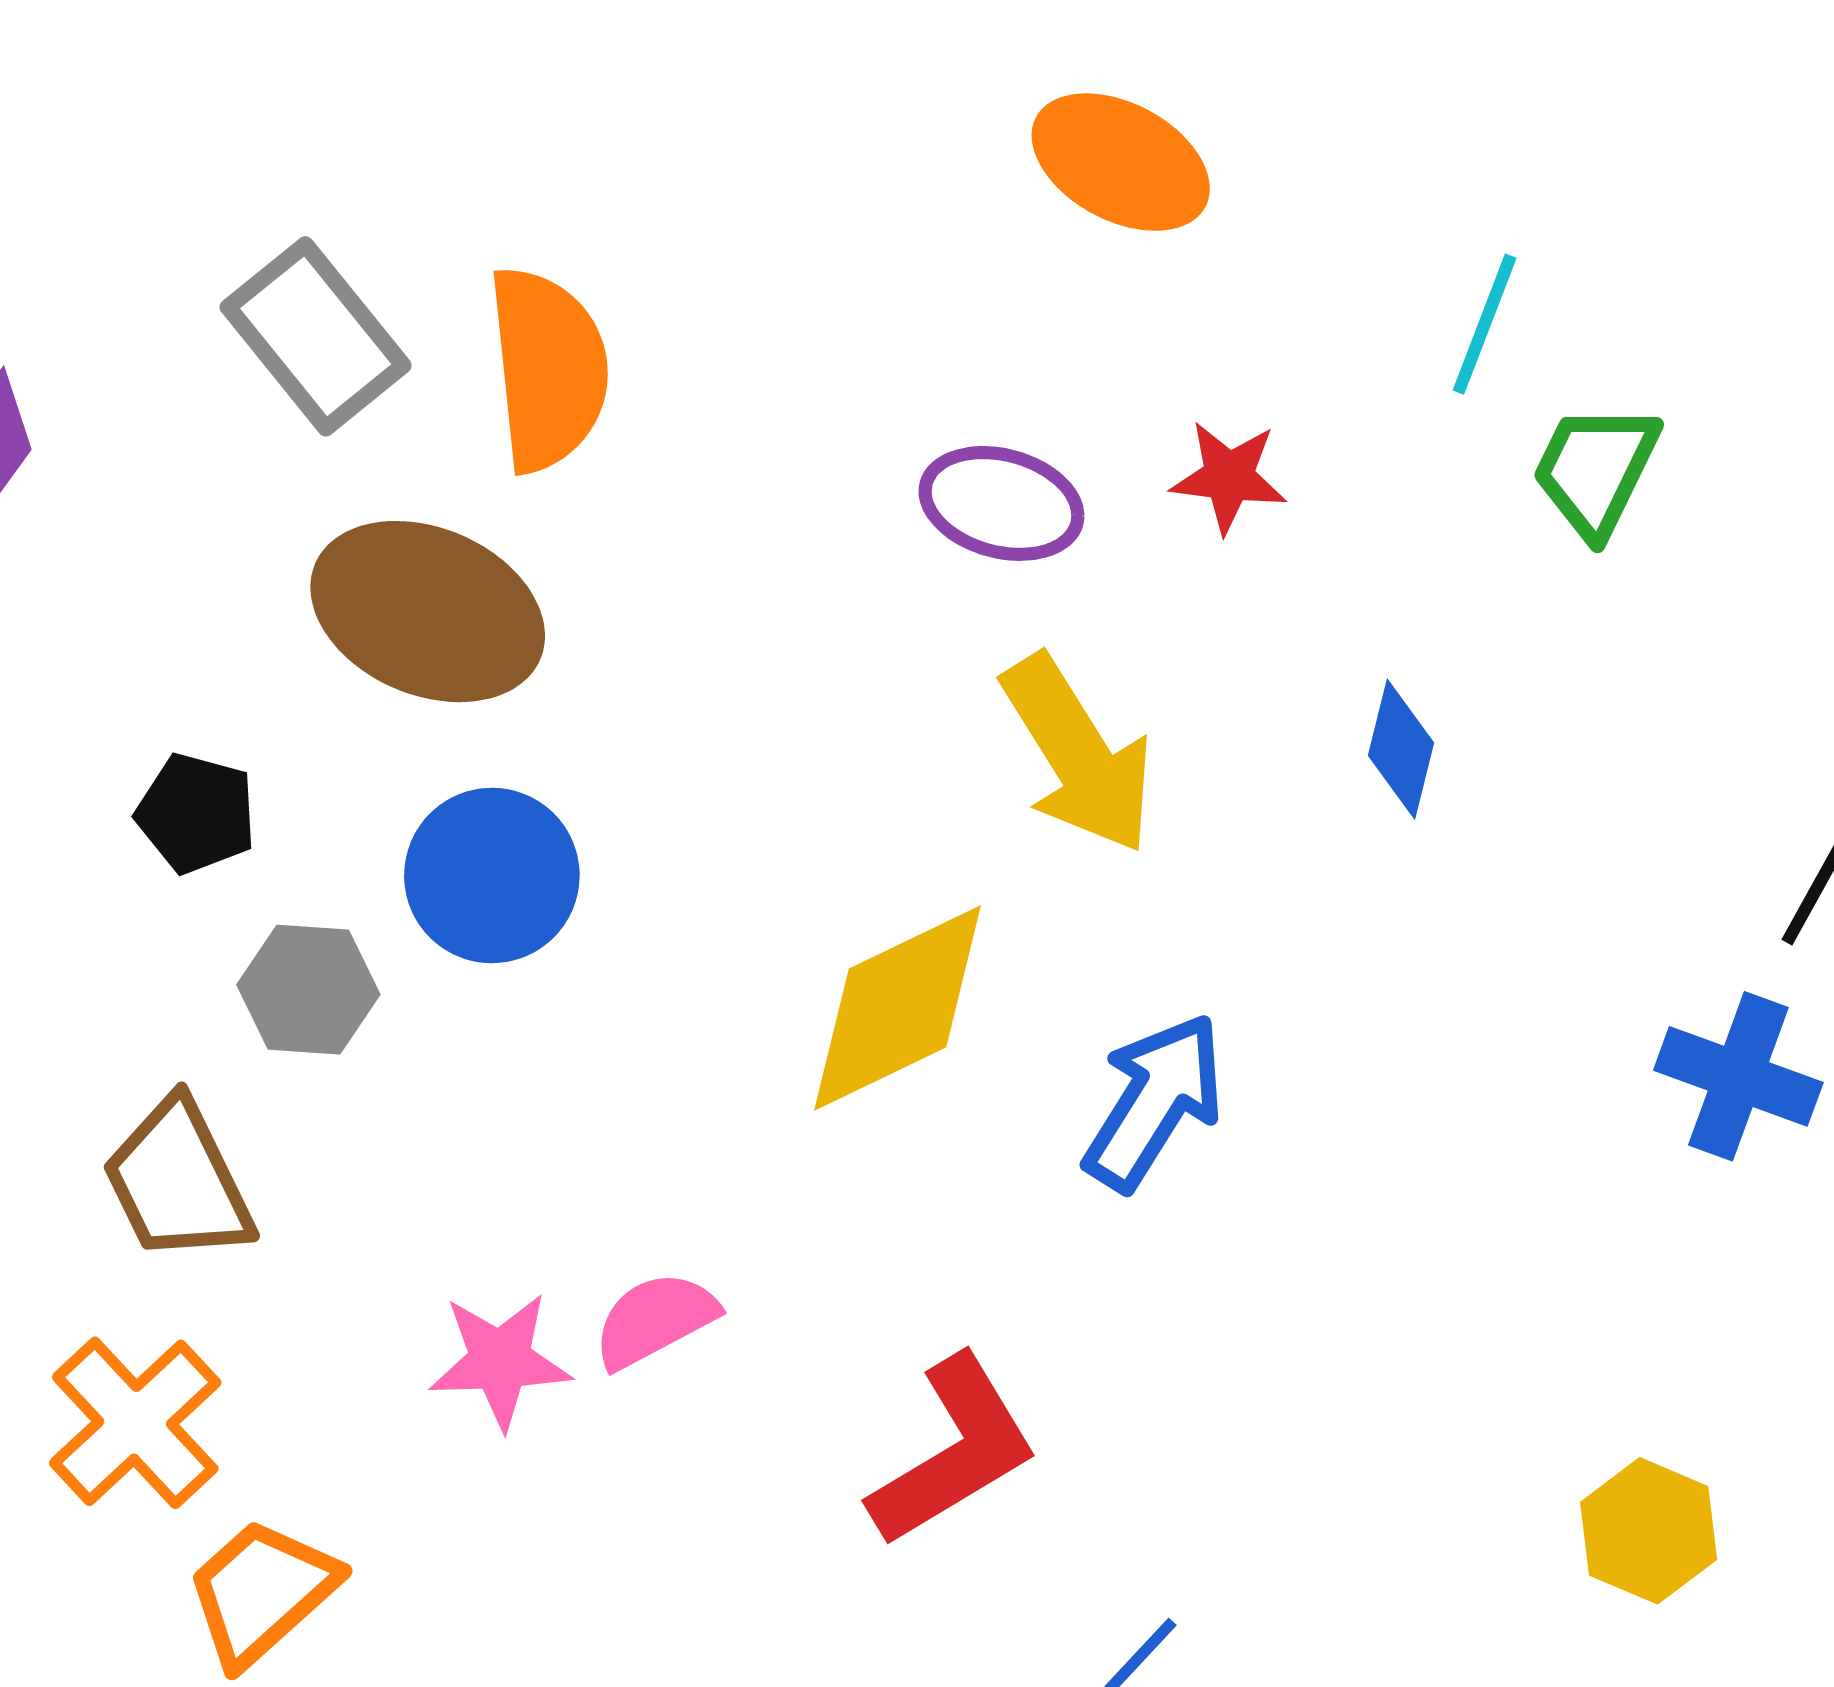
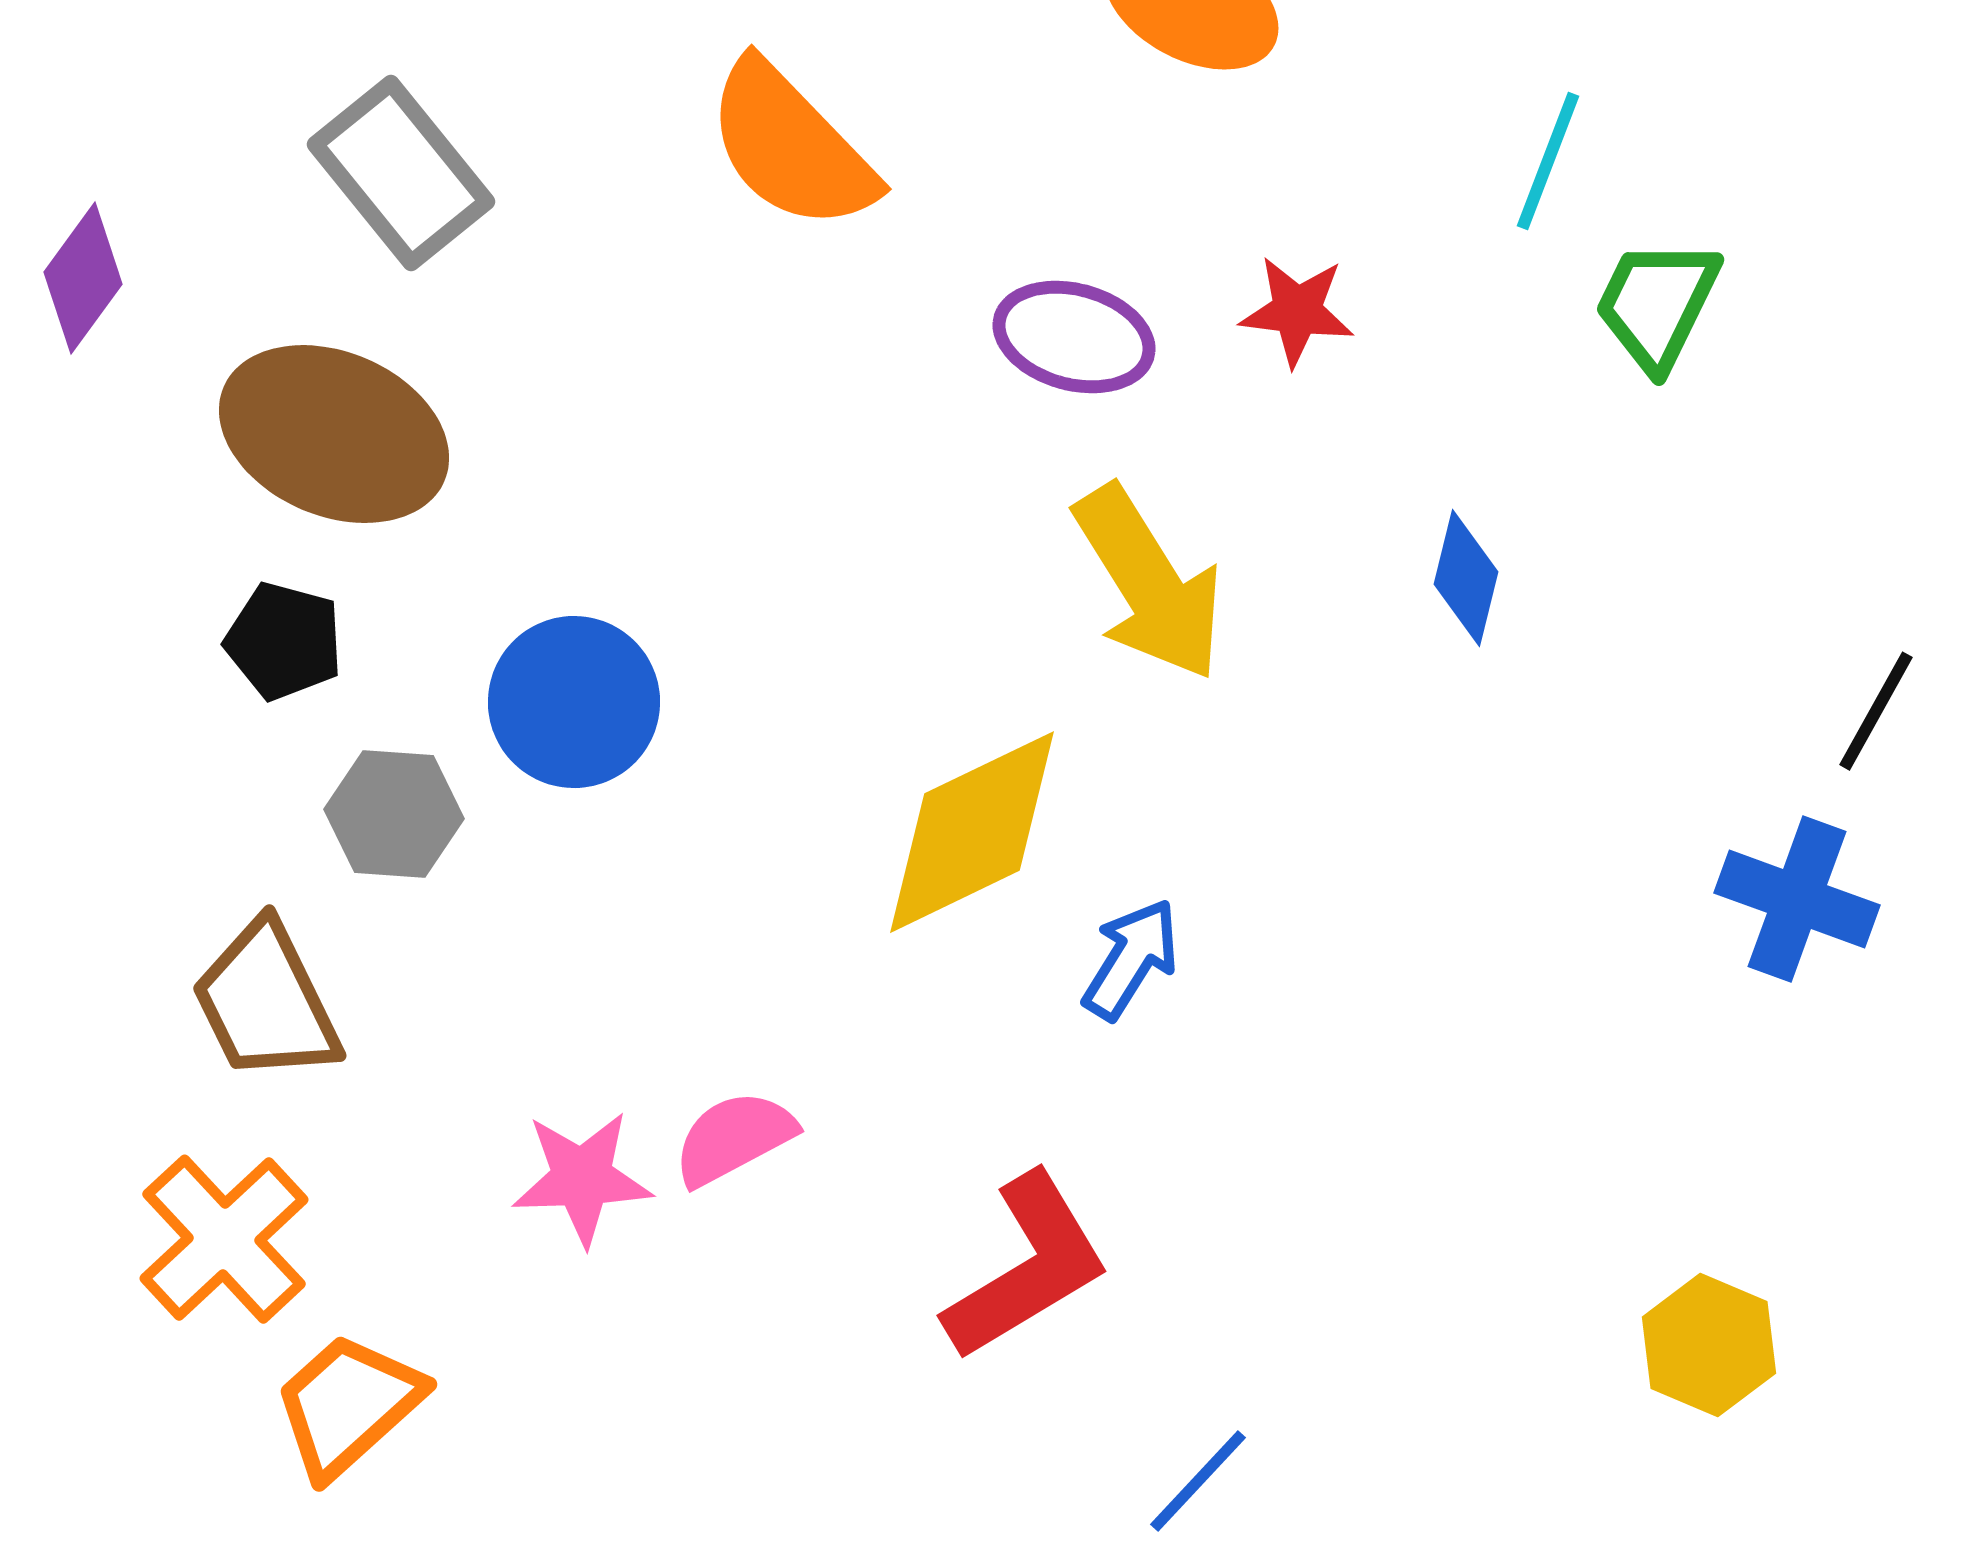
orange semicircle: (548, 369) -> (791, 146), moved, turned 142
brown ellipse: (428, 612) -> (334, 434), moved
blue arrow: (1154, 1102) -> (1131, 959), moved, size x0.7

